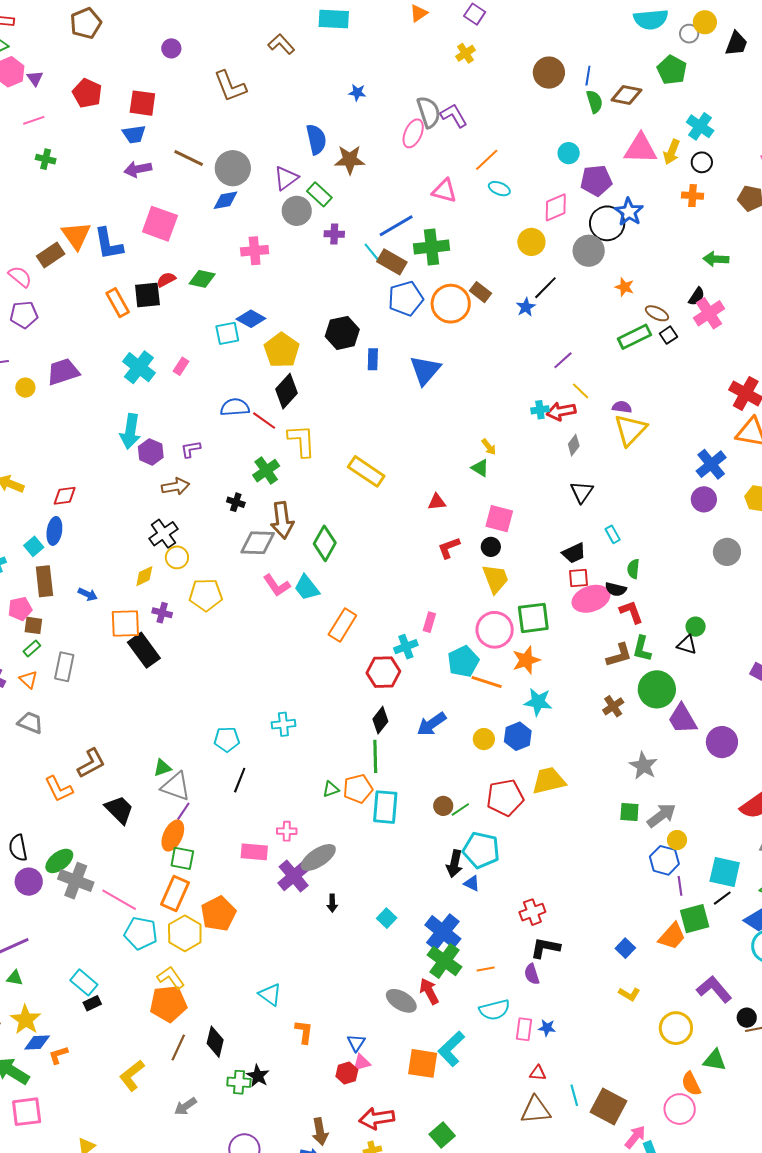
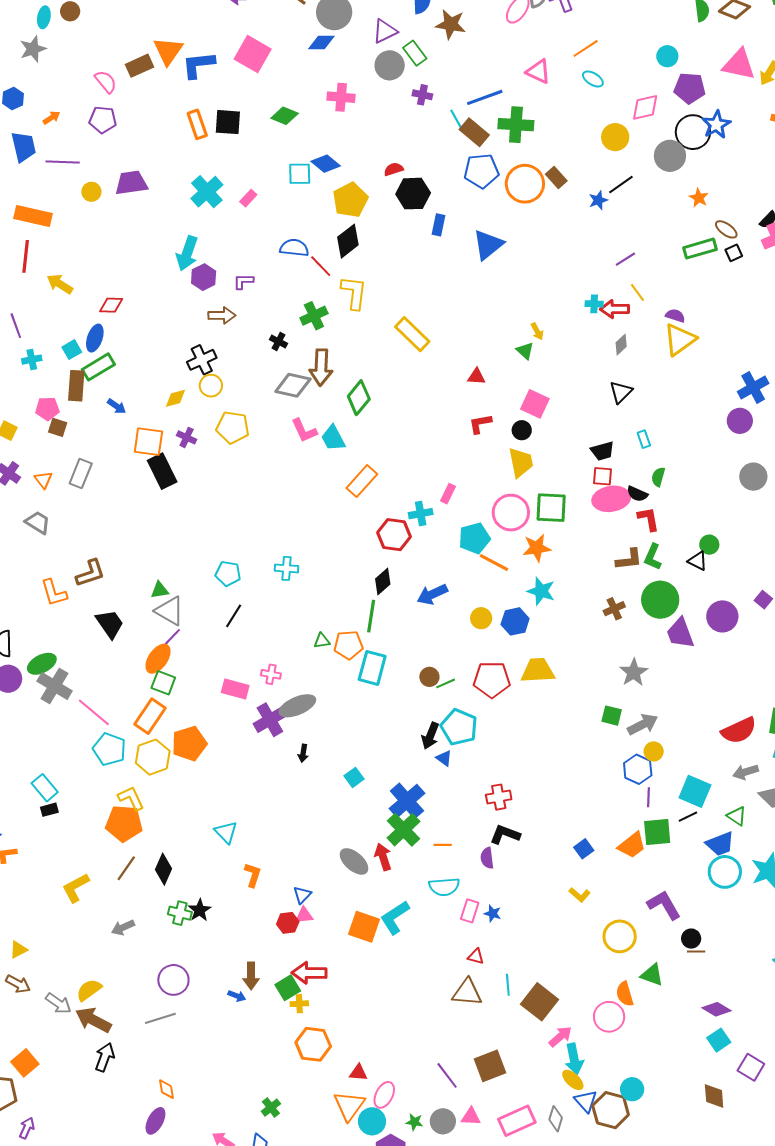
blue L-shape: (108, 244) -> (198, 65), turned 84
red semicircle: (166, 280) -> (394, 169), moved
green rectangle: (32, 648) -> (98, 367), moved, size x1.8
purple circle: (722, 742) -> (722, 616), moved
green square: (442, 1135) -> (288, 988), moved

